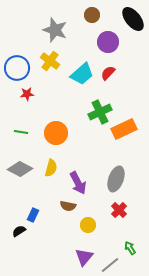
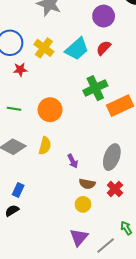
yellow cross: (50, 61) -> (44, 48), moved
purple arrow: (78, 183) -> (73, 161), size x0.6
brown semicircle: (68, 206) -> (87, 184), moved
blue rectangle: (33, 215) -> (18, 190), moved

